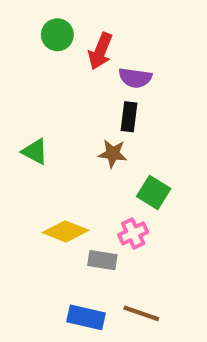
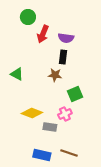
red arrow: (100, 51) -> (43, 34), moved
green square: (154, 193) -> (75, 94), turned 35

